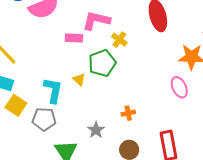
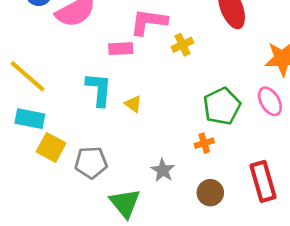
yellow cross: (119, 40) -> (182, 45), turned 35
green pentagon: (102, 63) -> (222, 106), moved
cyan L-shape: (53, 90) -> (99, 89), moved

